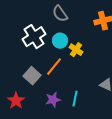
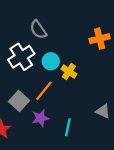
gray semicircle: (60, 14) -> (38, 30), moved
purple star: (53, 100) -> (41, 118), moved

